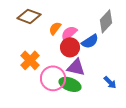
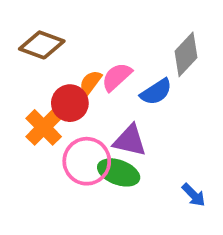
orange semicircle: (55, 28) -> (90, 82), moved
red circle: (70, 47) -> (70, 103), moved
blue arrow: (110, 82) -> (194, 195), moved

